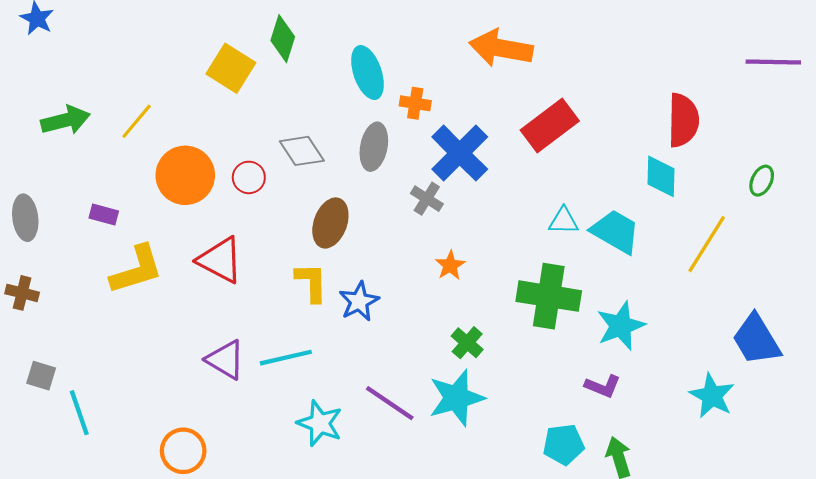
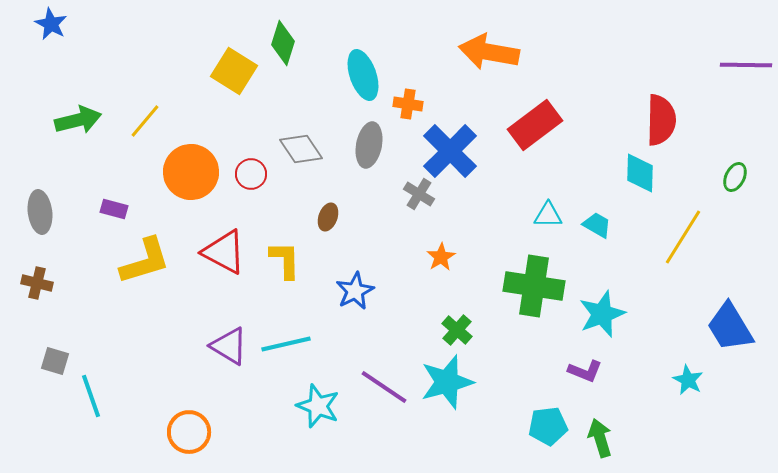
brown ellipse: (330, 223) -> (328, 217), size x0.6
cyan trapezoid: (615, 231) -> (597, 225), size x0.6
yellow L-shape: (311, 282) -> (285, 260), moved
cyan star: (712, 396) -> (688, 380), size x0.7

